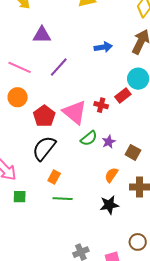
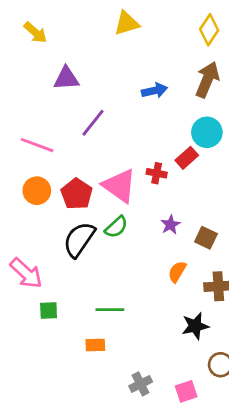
pink line: (20, 67) -> (37, 145), moved
orange circle: (18, 97) -> (37, 191), moved
green semicircle: (89, 138) -> (116, 227), moved
orange rectangle: (54, 177) -> (95, 345), moved, turned 64
black star: (109, 205) -> (195, 326), moved

